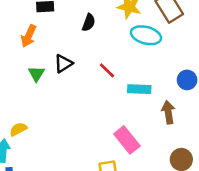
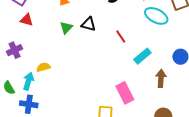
black triangle: (63, 64) -> (89, 24), turned 35
cyan rectangle: (139, 89) -> (142, 56), turned -54

